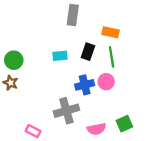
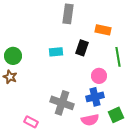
green line: (112, 57) -> (118, 57), moved
blue cross: (85, 85) -> (95, 97), moved
gray cross: (66, 111) -> (62, 103), turned 35

